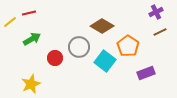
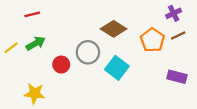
yellow line: (10, 22) -> (11, 48), moved
orange pentagon: (128, 46) -> (152, 40), moved
purple rectangle: (146, 73) -> (177, 77), moved, turned 36
yellow star: (31, 84) -> (35, 93), turned 30

